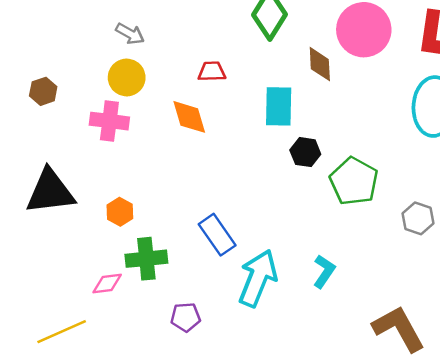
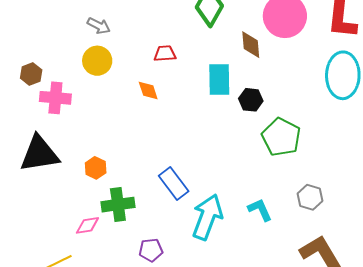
orange diamond: (189, 117) -> (148, 90), size x0.7
pink cross: (109, 121) -> (55, 98), moved
black hexagon: (305, 152) -> (251, 100), moved
gray hexagon: (418, 218) -> (310, 197), moved
cyan L-shape: (324, 271) -> (260, 210), turned -56

